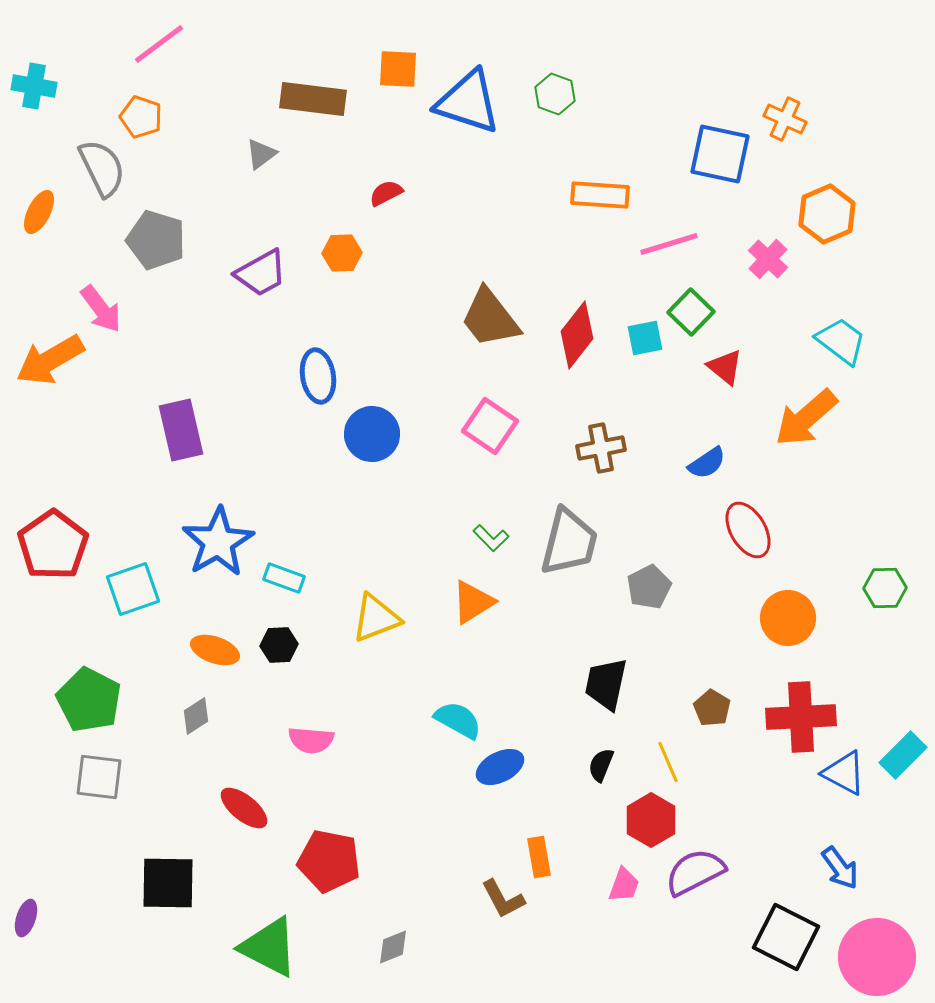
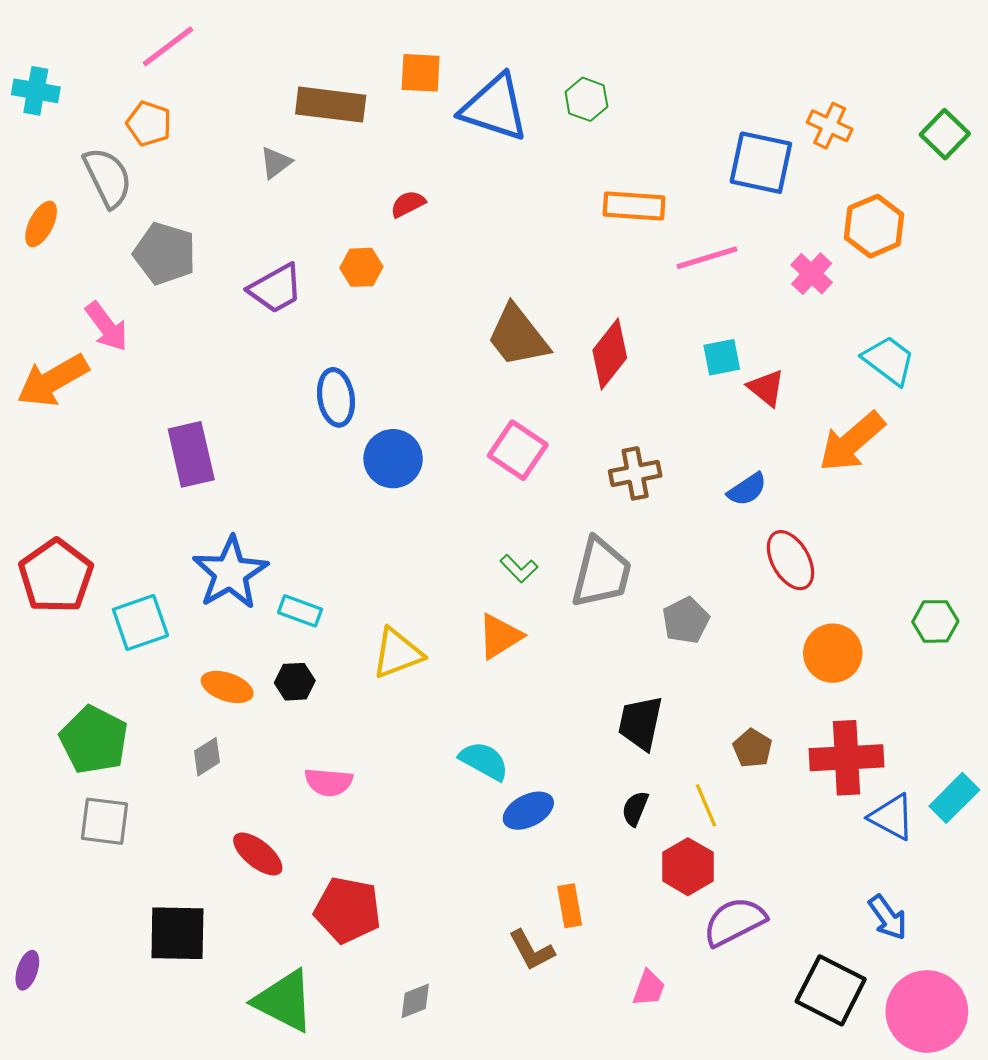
green square: (691, 312) -> (945, 134), moved
cyan square: (645, 338) -> (722, 357), moved
pink trapezoid: (624, 885) -> (649, 988), moved

